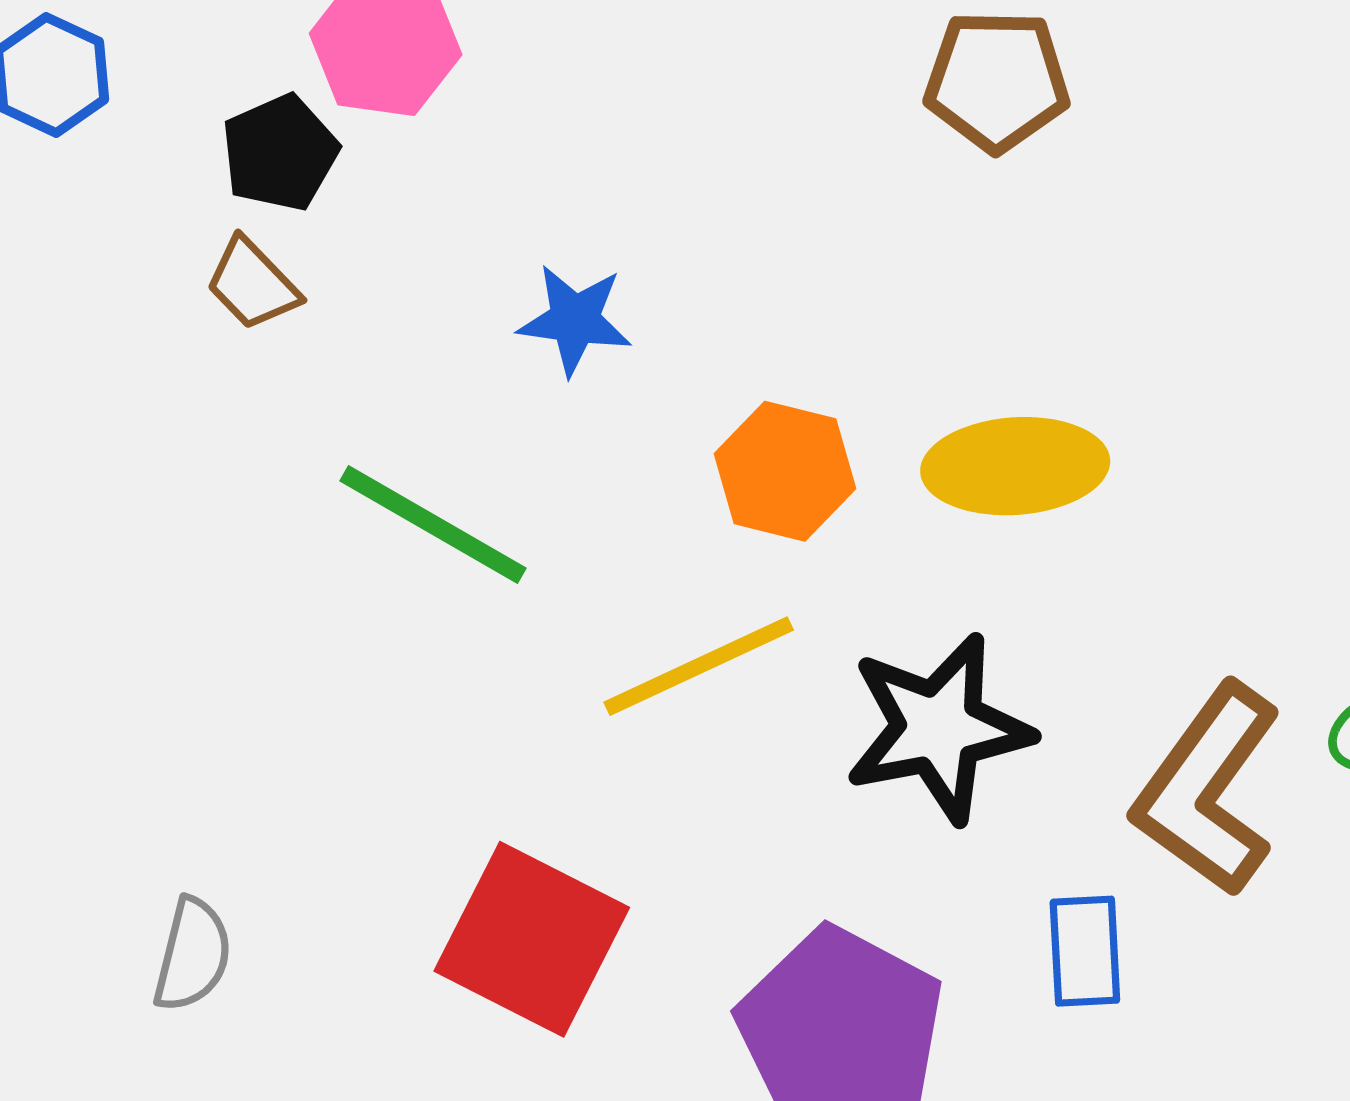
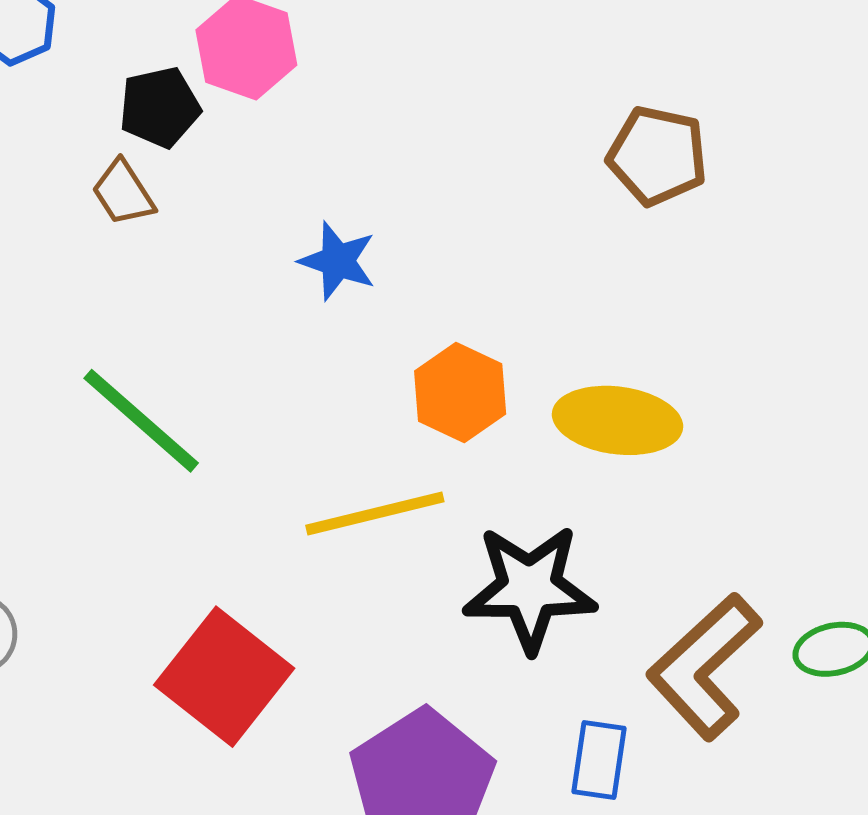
green line: (433, 525) -> (141, 421), moved

